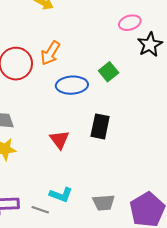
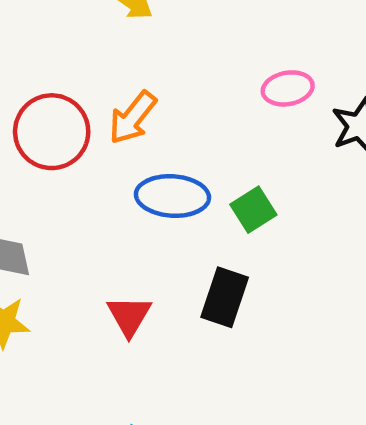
pink ellipse: (130, 23) -> (288, 88), moved
green square: (109, 72) -> (253, 210), moved

